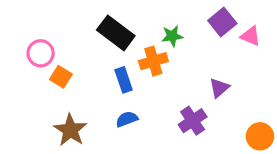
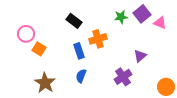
black rectangle: (116, 33) -> (74, 21), size x0.7
green star: (172, 36) -> (121, 17), moved
blue semicircle: (127, 119) -> (81, 76), turned -48

